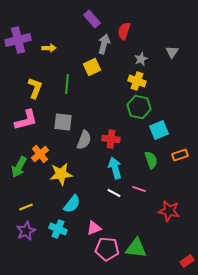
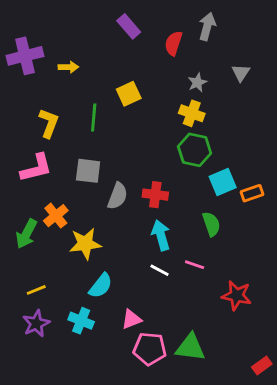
gray arrow: (104, 44) -> (207, 26), moved
orange rectangle: (180, 155) -> (252, 193), moved

